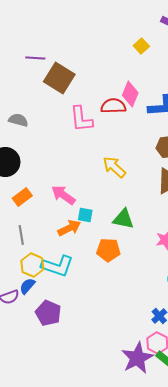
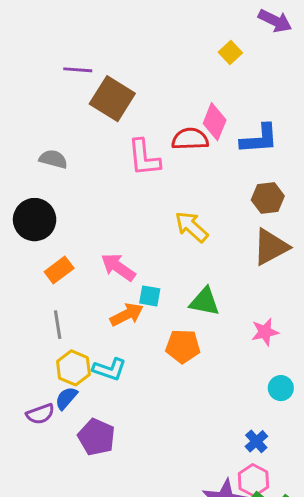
cyan L-shape: (57, 266) -> (109, 369), size x0.7

